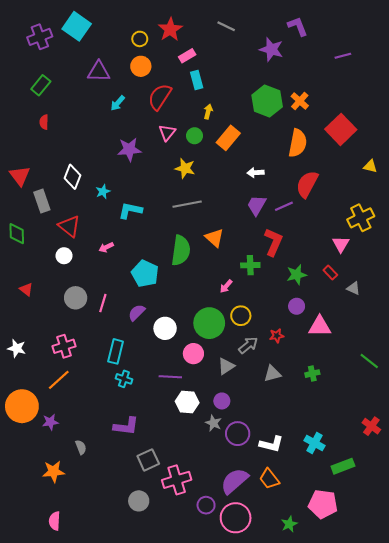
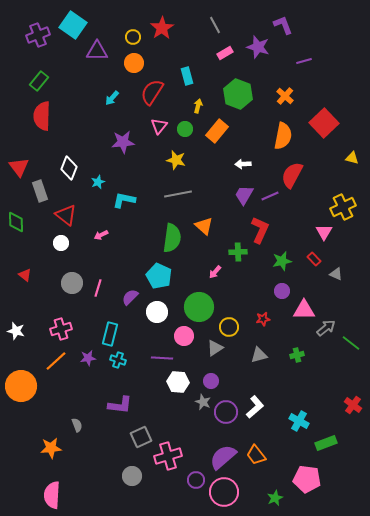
gray line: (226, 26) -> (215, 25), turned 36
pink rectangle: (187, 56) -> (225, 53), moved
purple line: (343, 56) -> (304, 61), moved
purple triangle: (99, 72) -> (97, 51), moved
green hexagon: (267, 101) -> (238, 94), moved
red semicircle: (44, 122) -> (42, 116), size x2.0
cyan pentagon: (145, 274) -> (159, 276), moved
yellow circle: (241, 316) -> (229, 327), moved
gray arrow: (248, 345) -> (326, 328), moved
purple star: (50, 422) -> (88, 358), moved
white L-shape: (271, 444) -> (255, 407), moved, turned -55
pink semicircle: (55, 521) -> (52, 495), size x1.5

